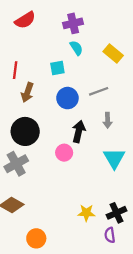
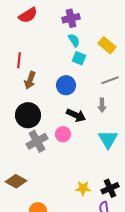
cyan square: (57, 68) -> (79, 58), moved, turned 32
gray line: (99, 91) -> (110, 80), moved
black arrow: (79, 131) -> (76, 115), turned 102
gray cross: (16, 164) -> (37, 141), moved

